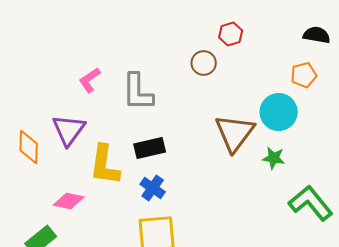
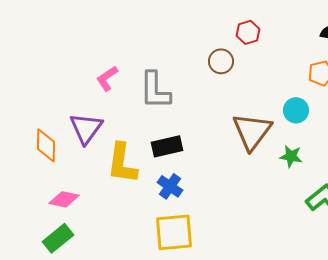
cyan circle: (279, 112) -> (296, 110), size x0.7
pink diamond: (69, 201) -> (64, 199), moved

